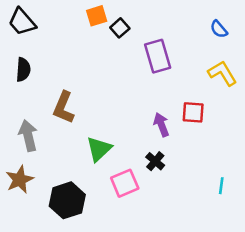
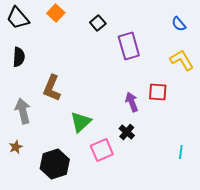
orange square: (97, 16) -> (56, 13), moved, turned -30
brown star: (20, 180) -> (16, 147), size x0.6

